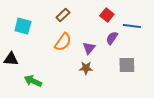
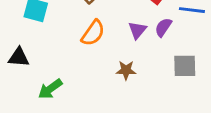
purple triangle: (89, 48) -> (137, 30), moved
green arrow: (33, 81) -> (50, 89), turned -60

